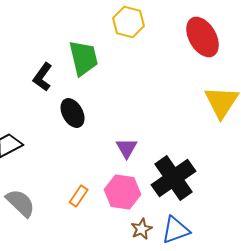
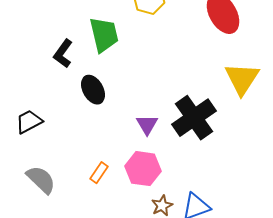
black cross: (174, 178) -> (194, 118), moved

